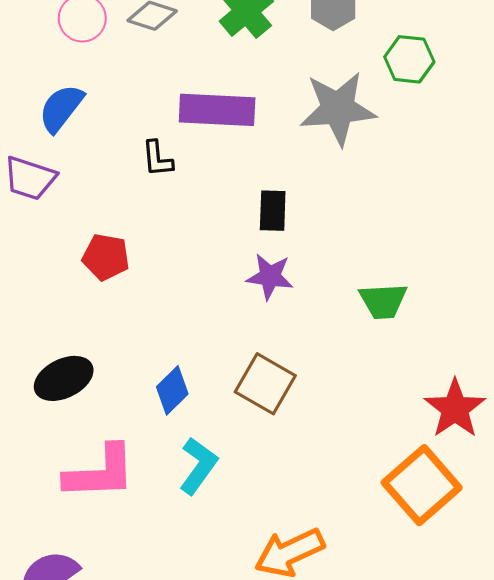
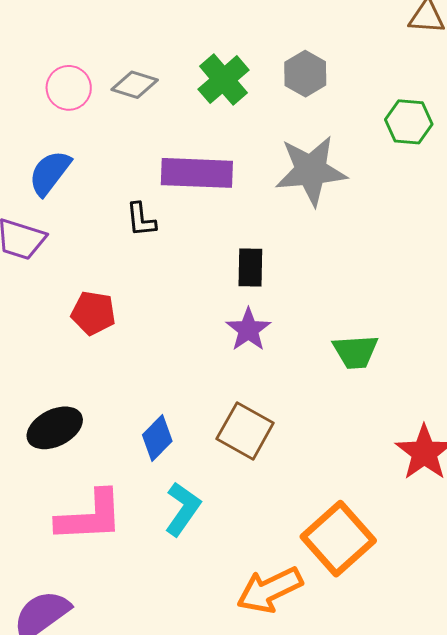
green hexagon: (409, 59) -> (409, 122), moved
purple star: (270, 276) -> (248, 330), turned 30
orange square: (422, 485) -> (338, 539), moved

